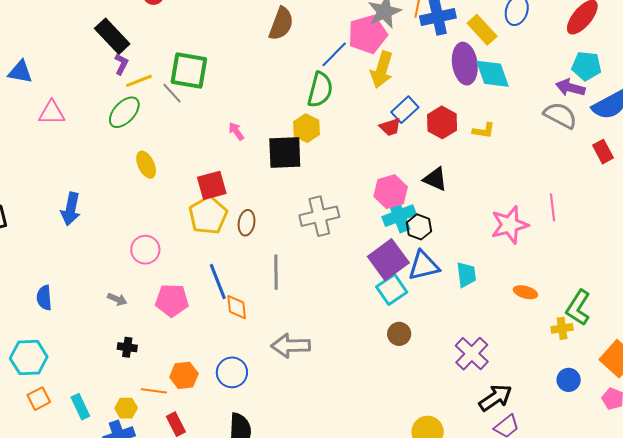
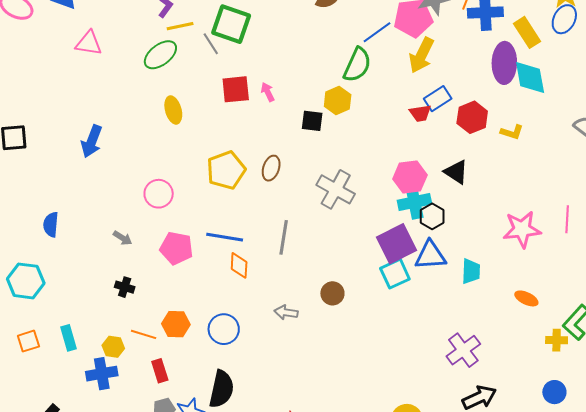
black square: (285, 152) -> (312, 121), size x0.6
red square: (212, 185) -> (236, 89), moved
gray cross: (319, 216) -> (336, 189), turned 33
brown ellipse: (247, 223) -> (271, 168), moved
blue line: (218, 282) -> (225, 237), turned -69
brown circle: (399, 334) -> (332, 293), moved
gray arrow: (291, 346) -> (286, 312), size x0.6
orange square: (39, 399) -> (28, 341), moved

